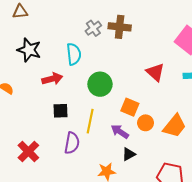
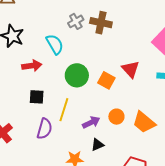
cyan semicircle: (74, 54) -> (55, 44), turned -30
orange square: (130, 107) -> (106, 80), moved
orange trapezoid: (175, 126) -> (144, 122), turned 85
purple arrow: (120, 132) -> (91, 122), turned 114

